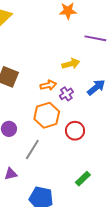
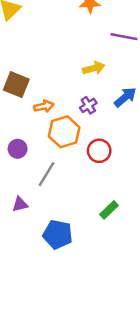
orange arrow: (48, 85) -> (44, 106), moved

